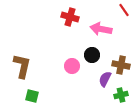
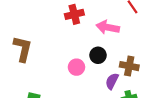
red cross: (70, 17) -> (74, 14), turned -30
brown L-shape: (22, 66) -> (23, 49), moved

